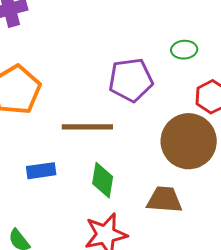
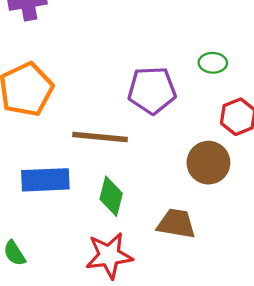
brown circle: (189, 141) -> (208, 163), size x0.7
blue rectangle: (41, 171) -> (45, 180), size x1.5

